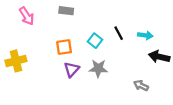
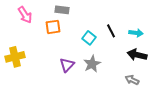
orange square: (64, 47) -> (53, 27), moved
black arrow: (159, 57) -> (137, 55), moved
gray star: (98, 68) -> (92, 64), turned -30

